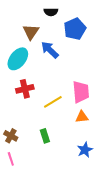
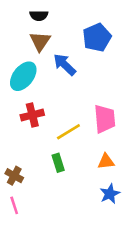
black semicircle: (51, 12) -> (39, 16), moved
orange triangle: (82, 117) -> (106, 161), moved
green rectangle: (45, 136) -> (58, 163), moved

